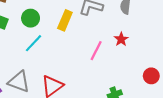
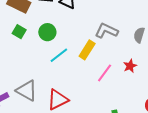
yellow rectangle: (65, 20) -> (87, 50), moved
cyan line: (34, 43) -> (59, 55), moved

